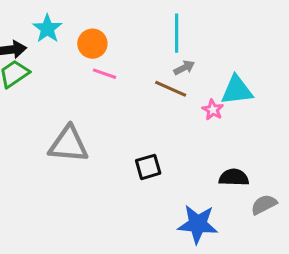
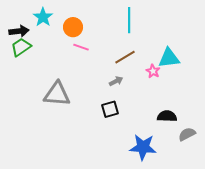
gray arrow: (184, 68) -> (116, 81), moved
brown line: (171, 89) -> (125, 57), turned -55

